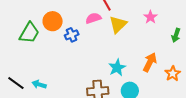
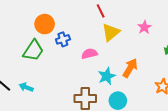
pink semicircle: (93, 18) -> (89, 54), moved
green trapezoid: (29, 33) -> (33, 51), moved
orange arrow: (150, 62) -> (130, 68), moved

